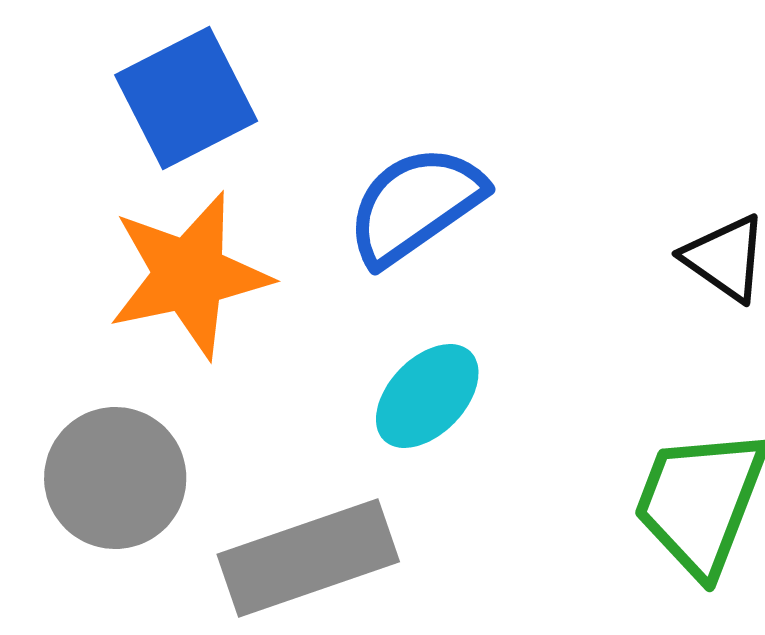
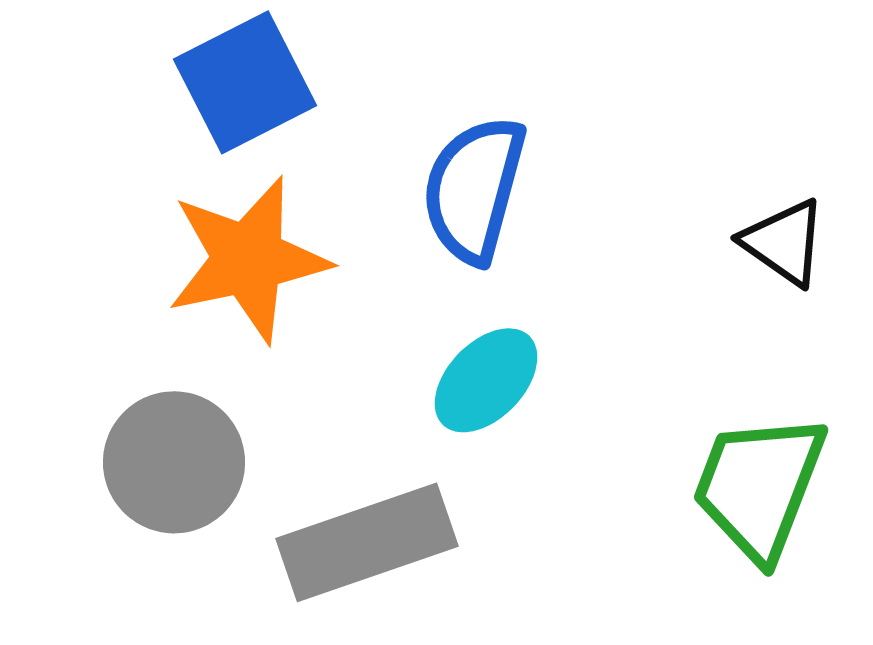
blue semicircle: (415, 205) -> (474, 189), turned -40

